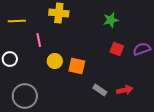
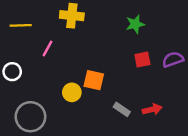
pink line: (39, 40) -> (47, 49), turned 40
red square: (117, 49) -> (142, 59), turned -32
yellow circle: (55, 61) -> (72, 92), moved

